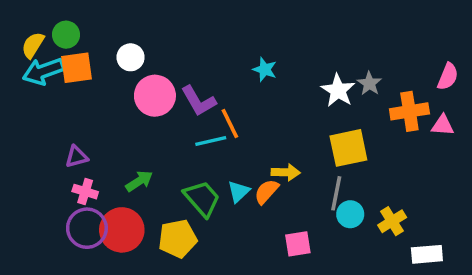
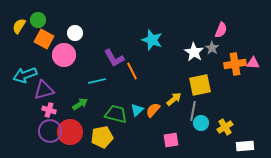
orange square: (76, 68) -> (44, 39), turned 36
cyan star: (265, 70) -> (152, 40), size x1.5
cyan arrow: (43, 71) -> (25, 75), moved
pink semicircle: (448, 76) -> (221, 30), moved
pink circle: (155, 96) -> (64, 55), moved
pink triangle: (443, 125) -> (253, 63), moved
cyan line: (211, 141) -> (97, 81), moved
purple triangle: (76, 157) -> (44, 90), size x1.5
yellow arrow: (286, 172) -> (174, 99), moved, turned -42
green trapezoid: (202, 199) -> (116, 114), turned -35

